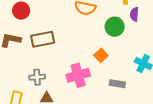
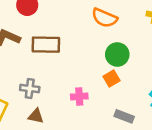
green circle: (115, 27) -> (117, 54), moved
pink cross: (78, 75) -> (79, 97), size x0.6

